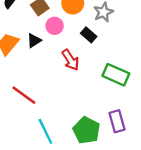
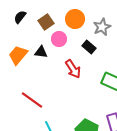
black triangle: (34, 41) -> (41, 52), turned 40

